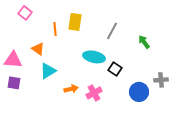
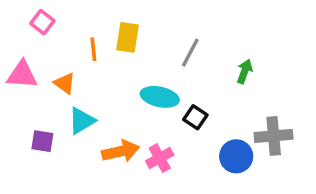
green arrow: (144, 42) -> (245, 71), turned 56
pink triangle: (13, 60) -> (22, 75), moved
gray cross: (161, 80) -> (274, 136), size x1.5
purple square: (14, 83) -> (42, 141), moved
orange arrow: (71, 89) -> (121, 151), size x1.5

